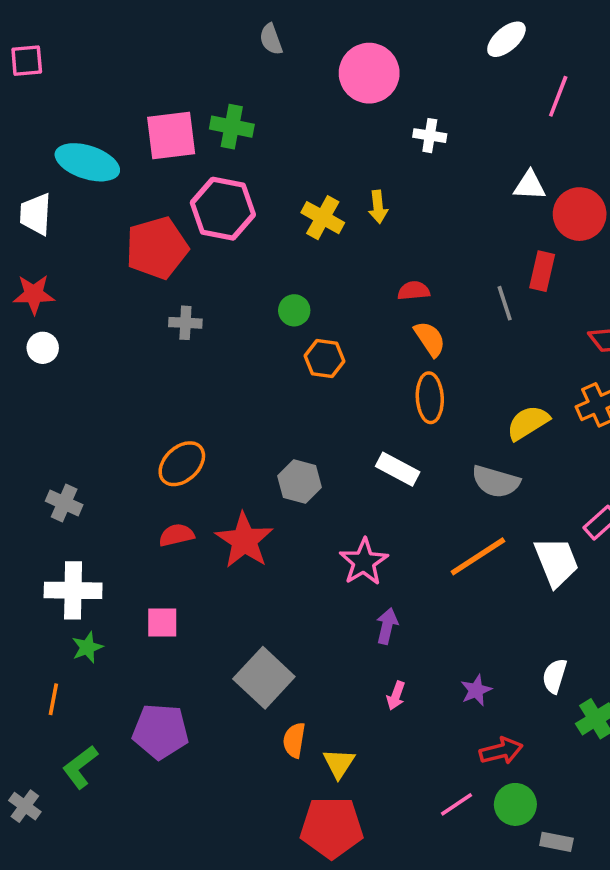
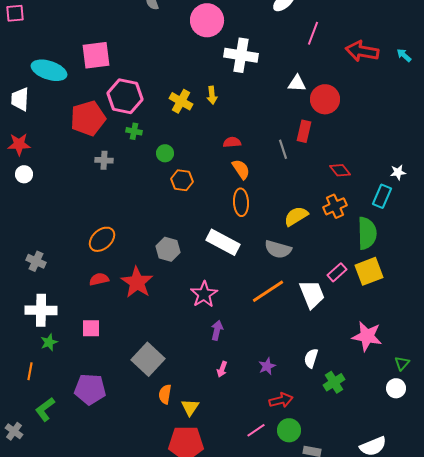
green cross: (232, 127) -> (134, 131), moved, size x0.7
white cross: (430, 136) -> (241, 55), size x1.8
white rectangle: (398, 469) -> (223, 242), size x1.4

